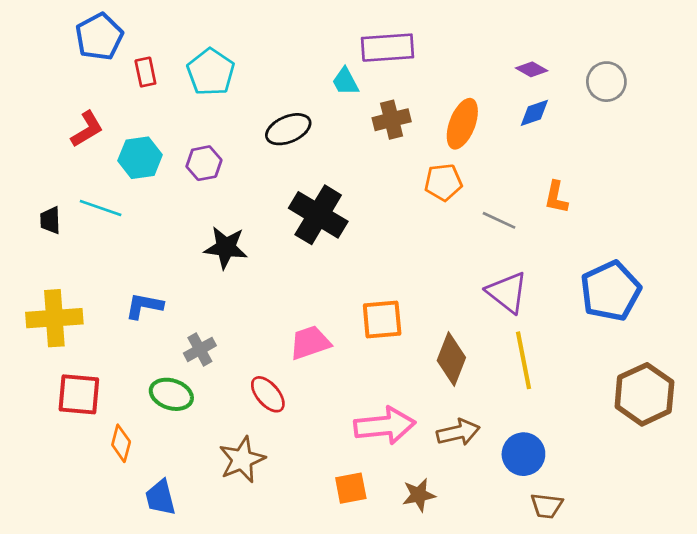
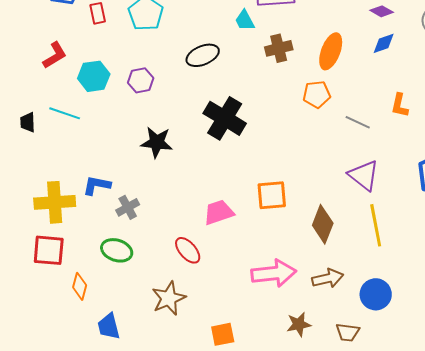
yellow cross: (54, 318) -> (55, 202), moved
gray cross: (200, 349) -> (128, 207), moved
orange square: (351, 488) -> (223, 334), moved
brown trapezoid: (547, 506) -> (348, 332), moved

